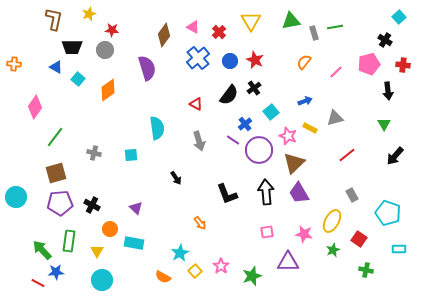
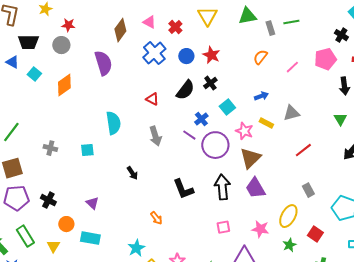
green rectangle: (69, 241) -> (25, 236), turned -40

